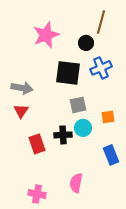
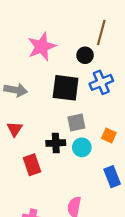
gray arrow: (22, 88) -> (16, 90), moved
orange square: (108, 117) -> (109, 135), turned 32
black cross: (63, 135) -> (56, 143), moved

